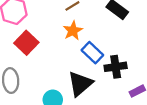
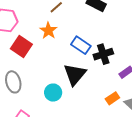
orange star: (73, 31) -> (48, 31), moved

